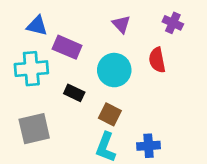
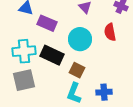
cyan cross: (31, 69) -> (24, 51), moved
black rectangle: (74, 93) -> (52, 55), size x1.6

